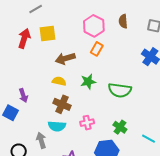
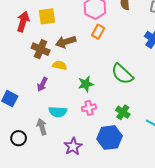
green star: (88, 82) -> (86, 84), moved
green semicircle: (120, 90) -> (122, 74), turned 35
purple arrow: (23, 95) -> (42, 84), moved, turned 48
brown cross: (62, 104) -> (41, 49), moved

